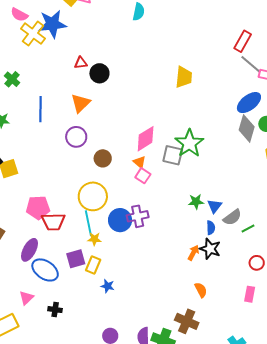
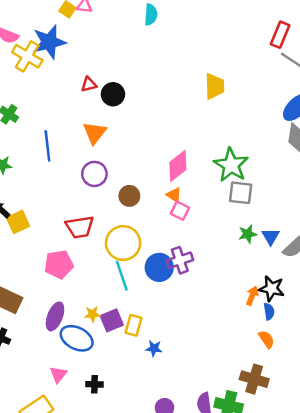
gray square: (173, 155) -> (241, 193), moved
red trapezoid: (53, 222) -> (80, 227), moved
blue semicircle: (211, 228) -> (269, 311), moved
yellow star: (94, 239) -> (92, 314), moved

